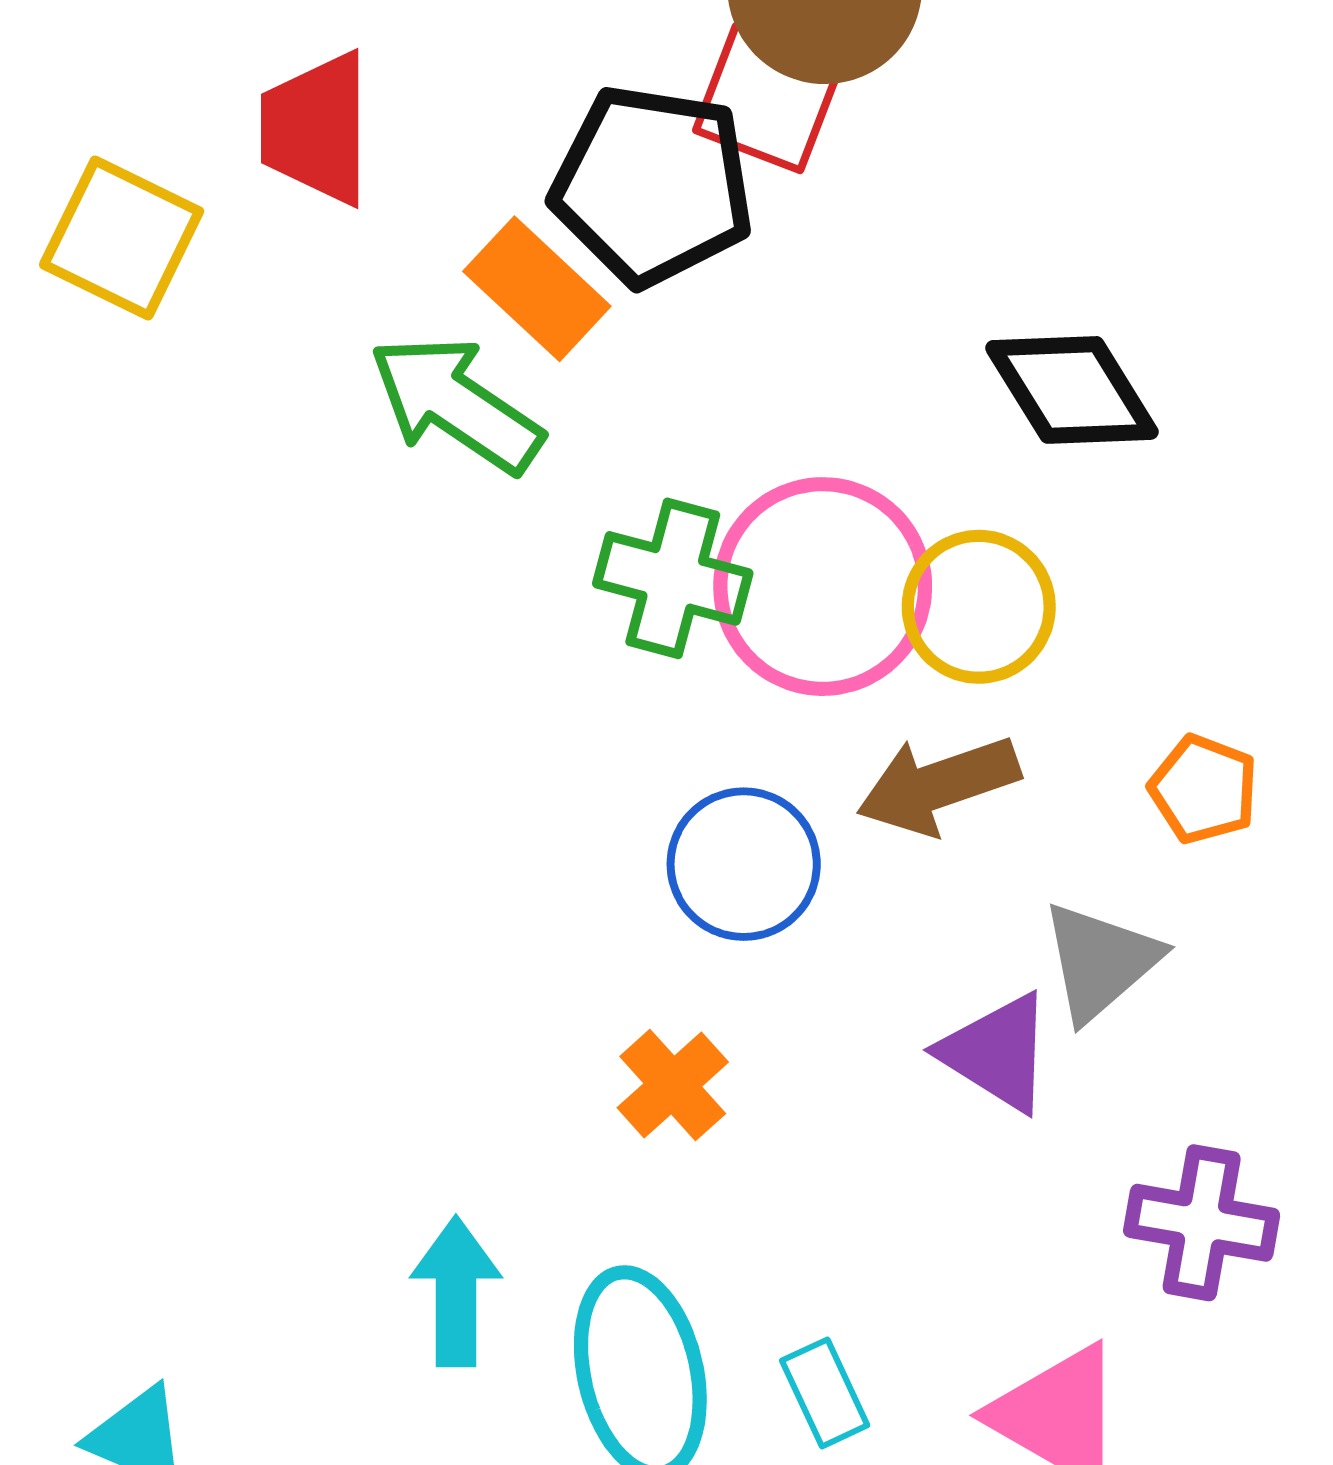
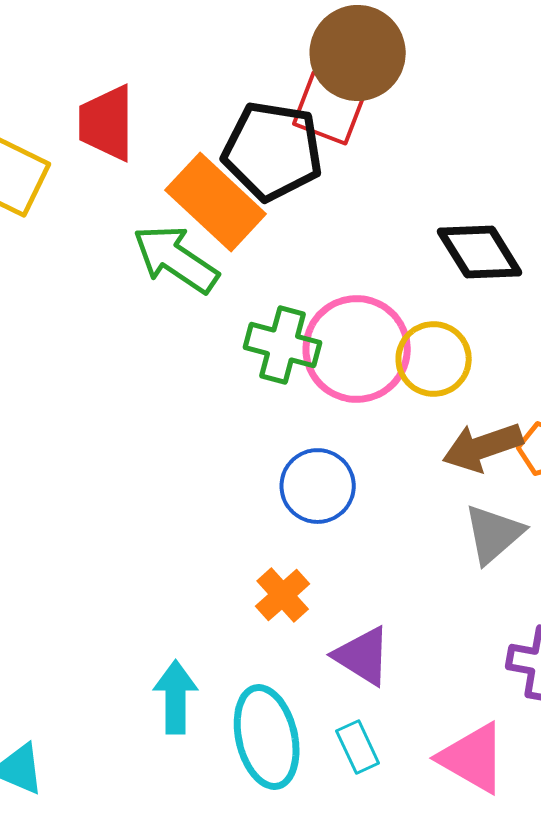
orange rectangle: (537, 289) -> (216, 202), size x1.4
brown arrow: (938, 785) -> (483, 447), moved
purple triangle: (997, 1053) -> (363, 656), moved

